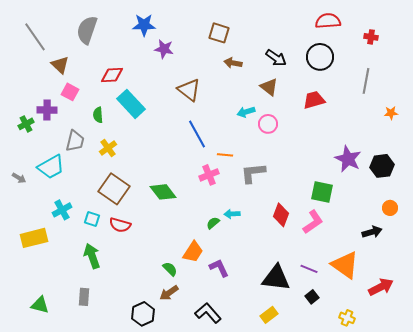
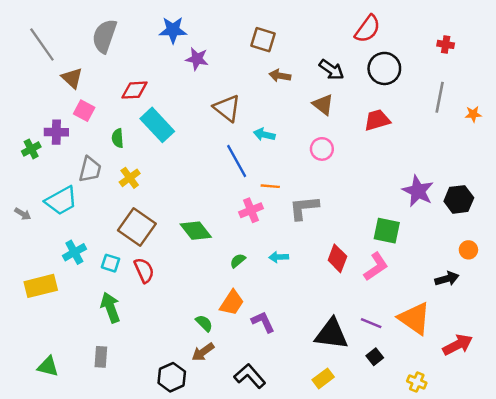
red semicircle: (328, 21) -> (368, 29), moved, turned 130
cyan arrow: (246, 112) -> (264, 135), moved, turned 30
orange star: (391, 113) -> (473, 114), moved
green semicircle: (213, 223) -> (238, 261), moved
red semicircle: (120, 225) -> (144, 270), turned -130

